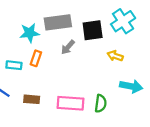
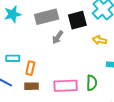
cyan star: (30, 33) -> (13, 14), moved
orange rectangle: (36, 58) -> (30, 68), moved

